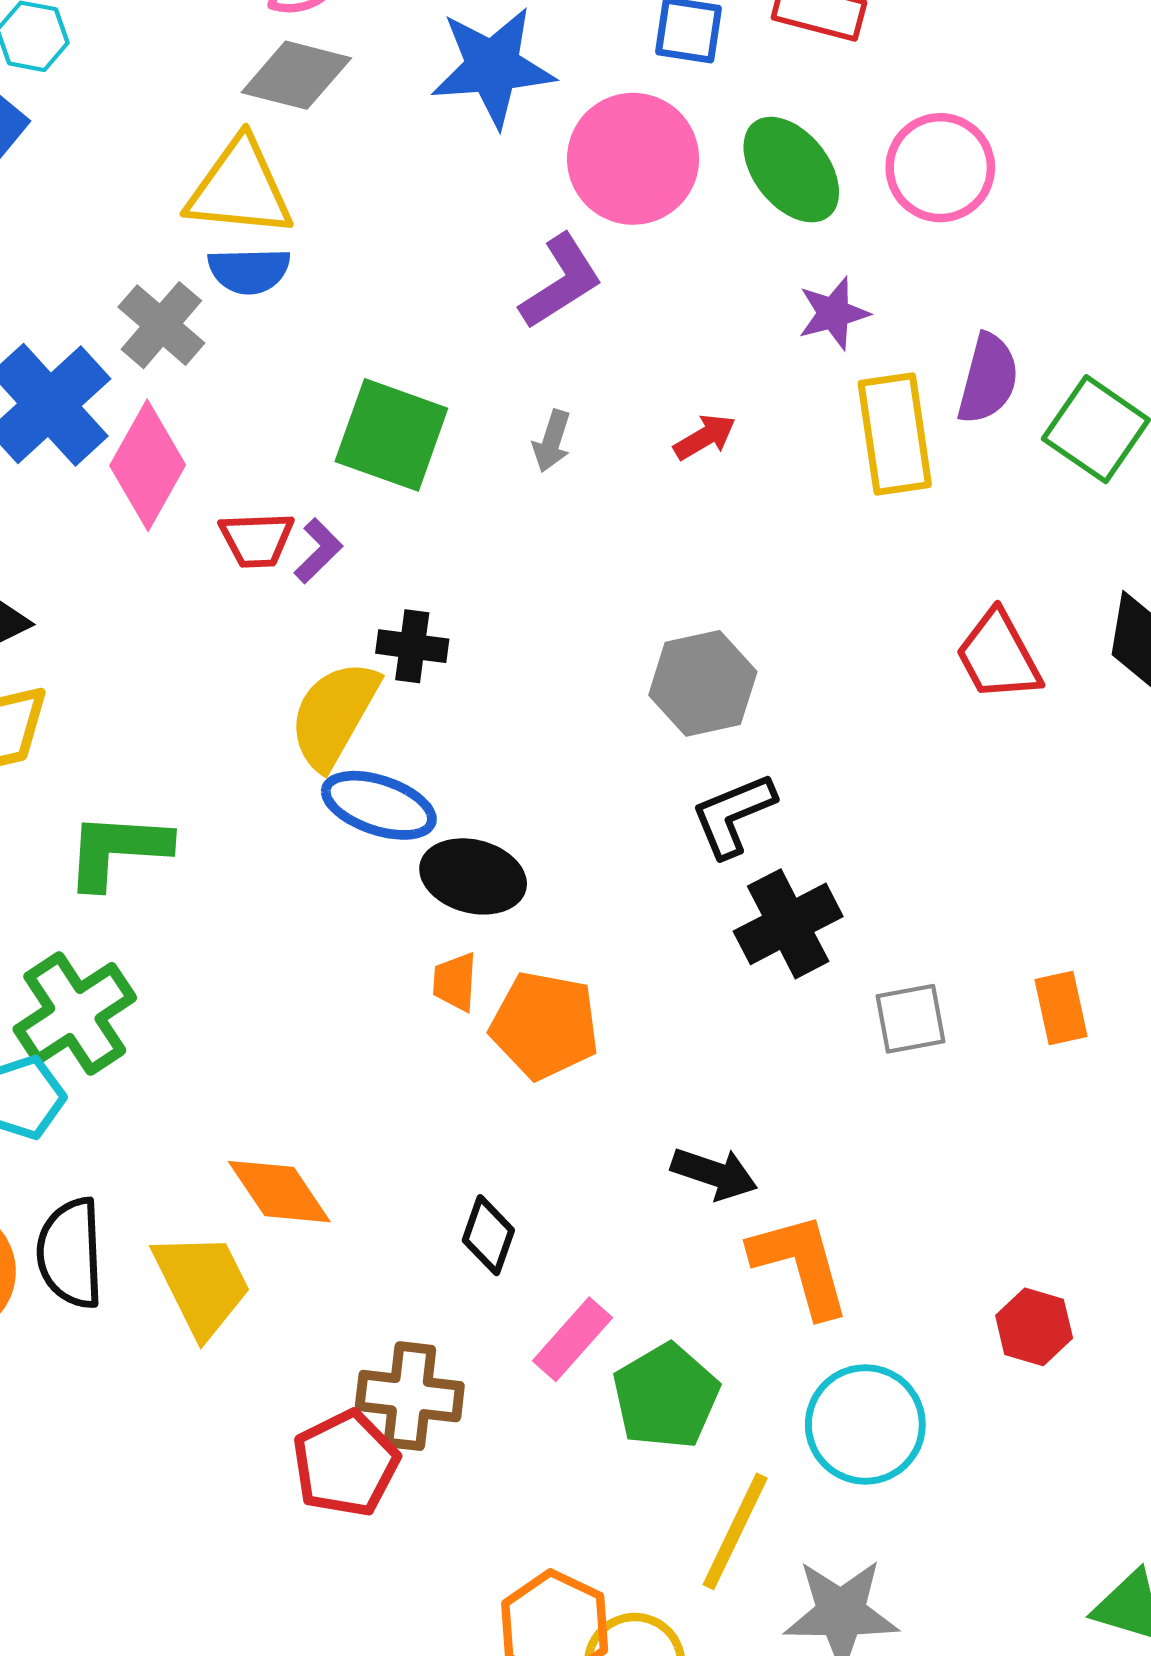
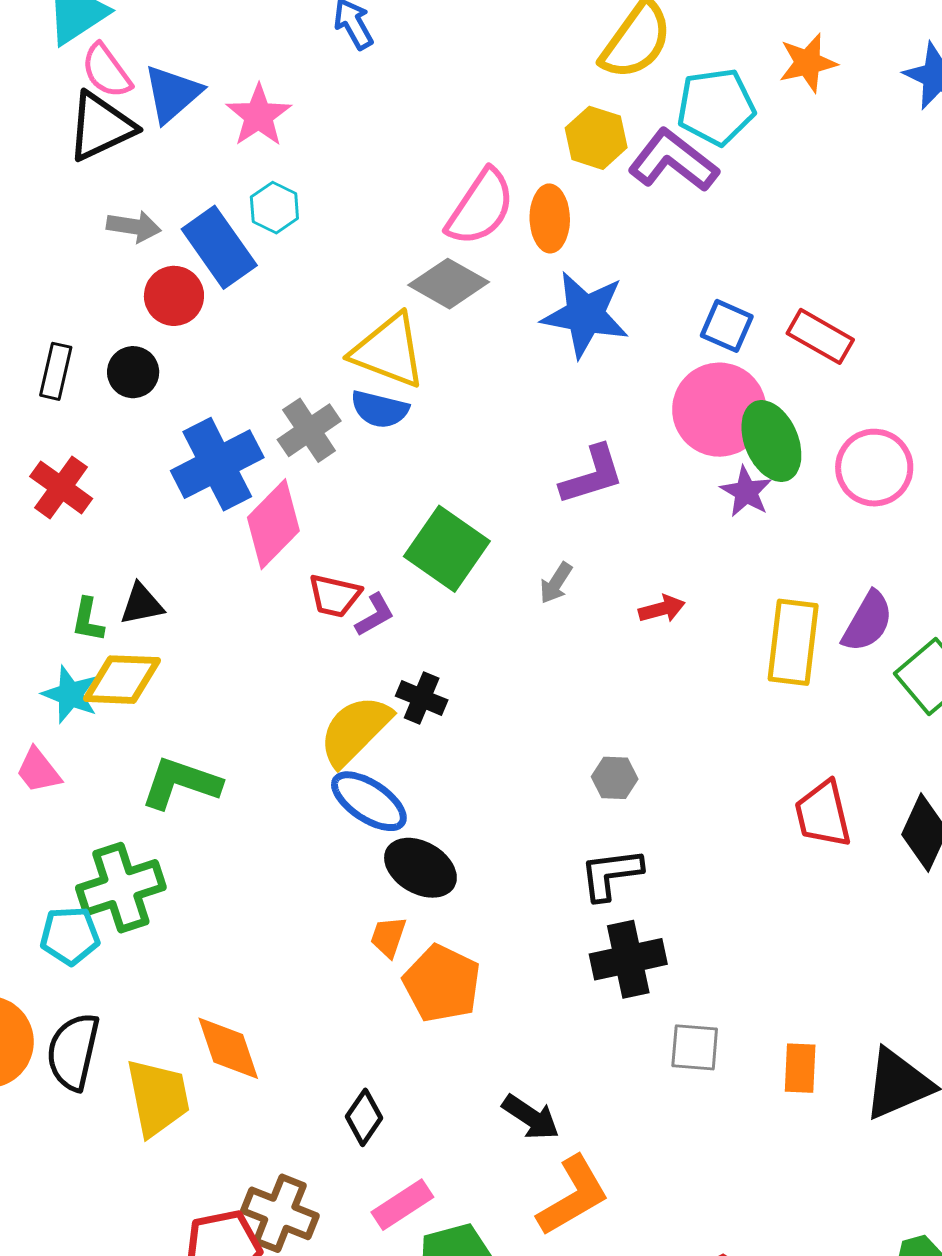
pink circle: (633, 159) -> (719, 410), moved
purple star: (834, 313) -> (746, 492), moved, turned 30
gray hexagon: (703, 683) -> (615, 778), size x0.6
orange L-shape: (800, 1265) -> (573, 1196), turned 60

